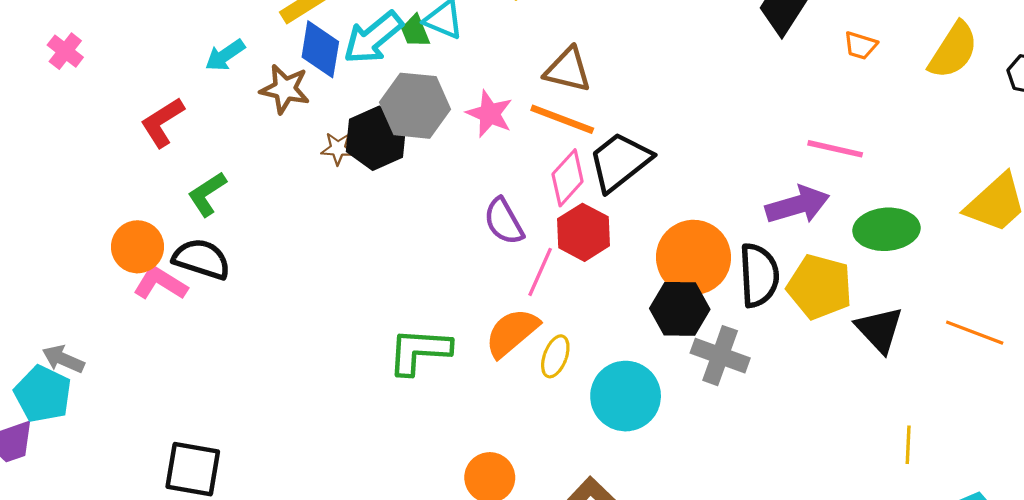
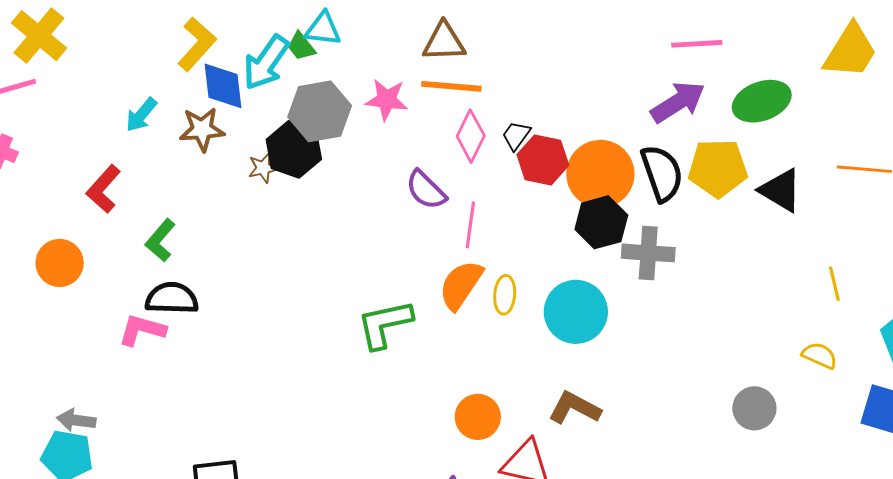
black trapezoid: (620, 162) -> (516, 136), moved, size x0.5
red hexagon: (583, 232) -> (543, 160), moved
orange circle: (138, 247) -> (60, 263), moved

